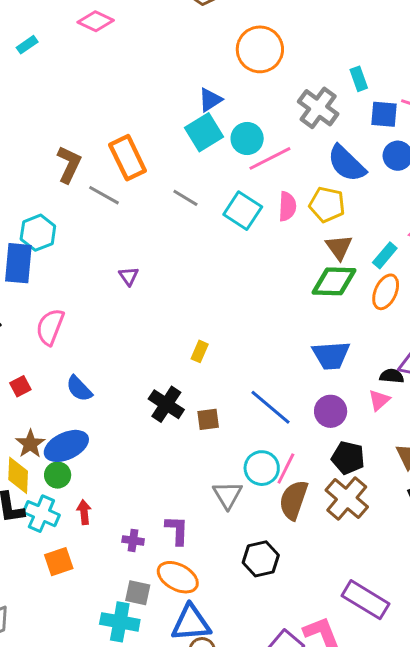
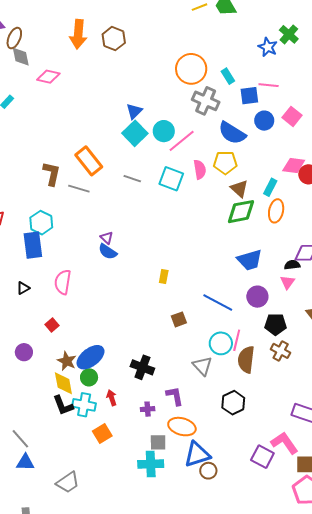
orange circle: (260, 49) -> (191, 69), moved
blue semicircle: (79, 389) -> (108, 252), moved
black cross: (166, 404) -> (142, 367), moved
brown cross: (347, 498) -> (281, 351), size x0.7

